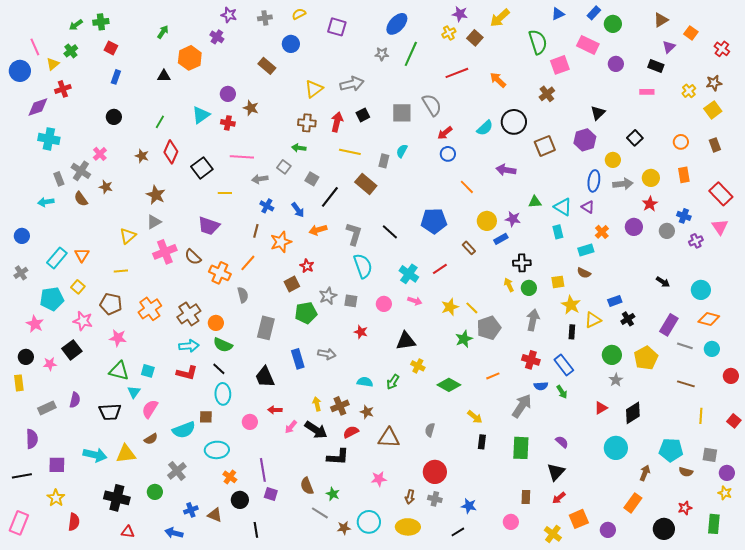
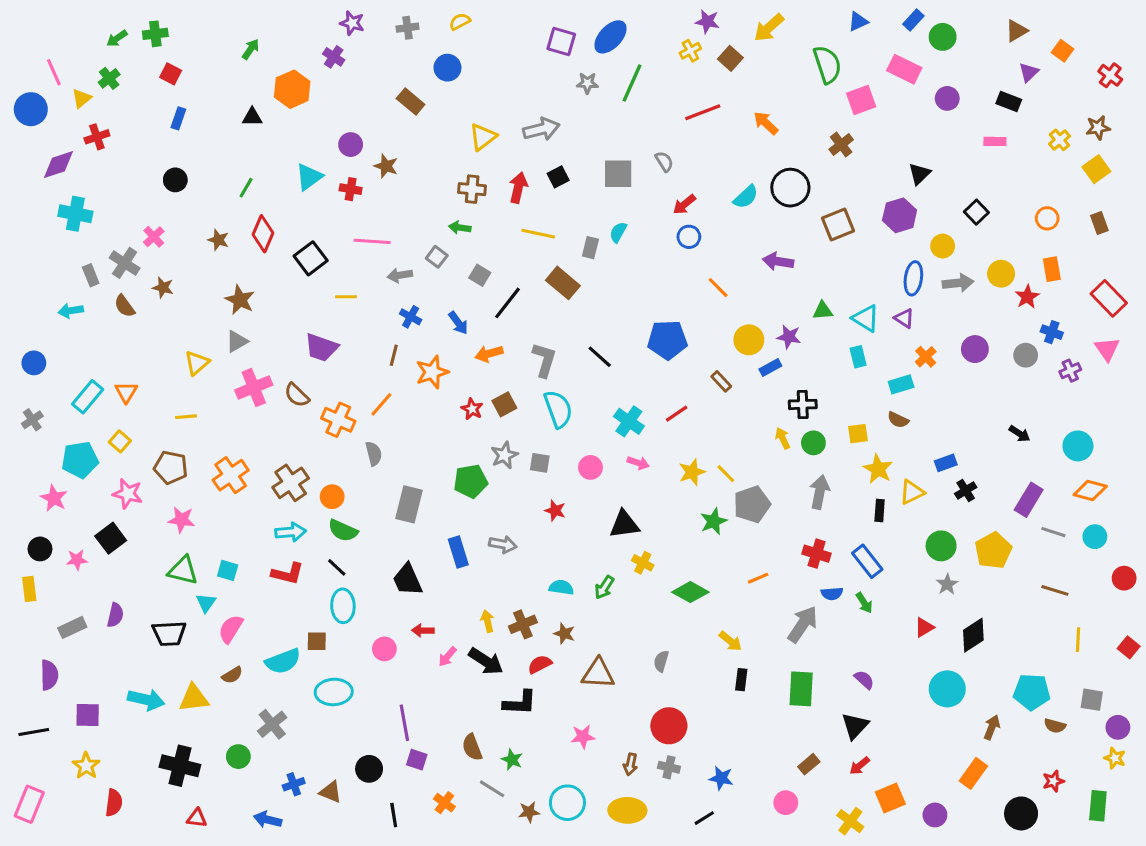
purple square: (337, 27) -> (561, 42), moved
gray semicircle: (432, 105) -> (664, 161), size x0.6
red star: (650, 204) -> (1027, 297), moved
brown square: (292, 284) -> (504, 404), moved
orange cross: (230, 477) -> (444, 803), moved
brown rectangle: (526, 497) -> (809, 764), turned 48

